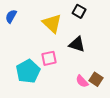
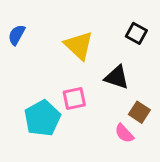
black square: (79, 11) -> (136, 33), moved
brown square: (96, 79) -> (139, 112), moved

